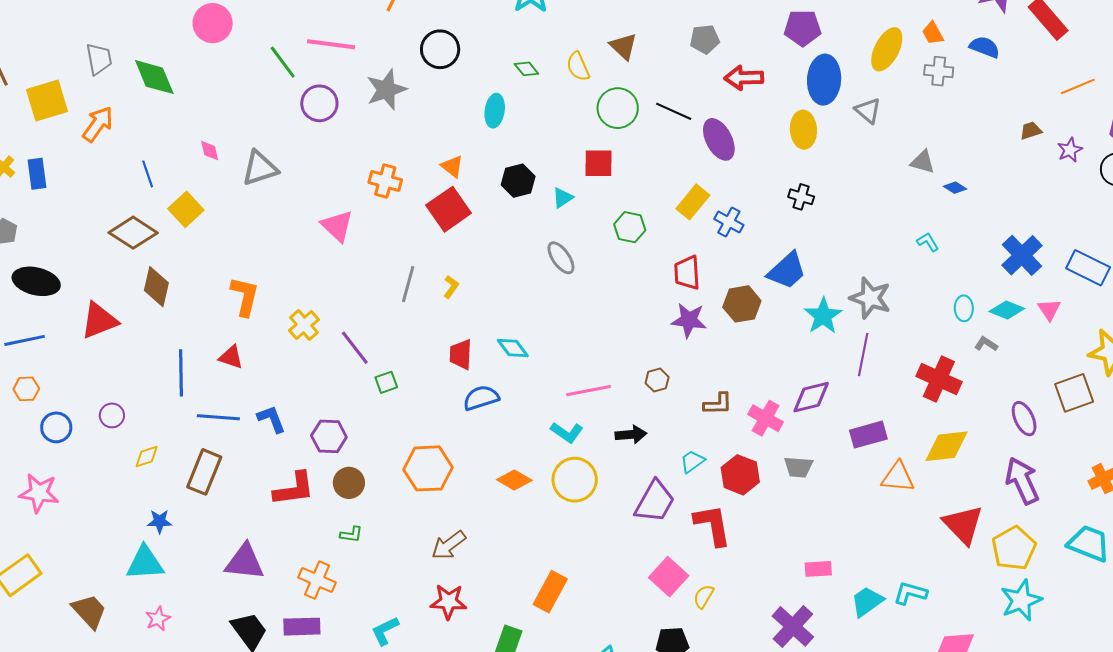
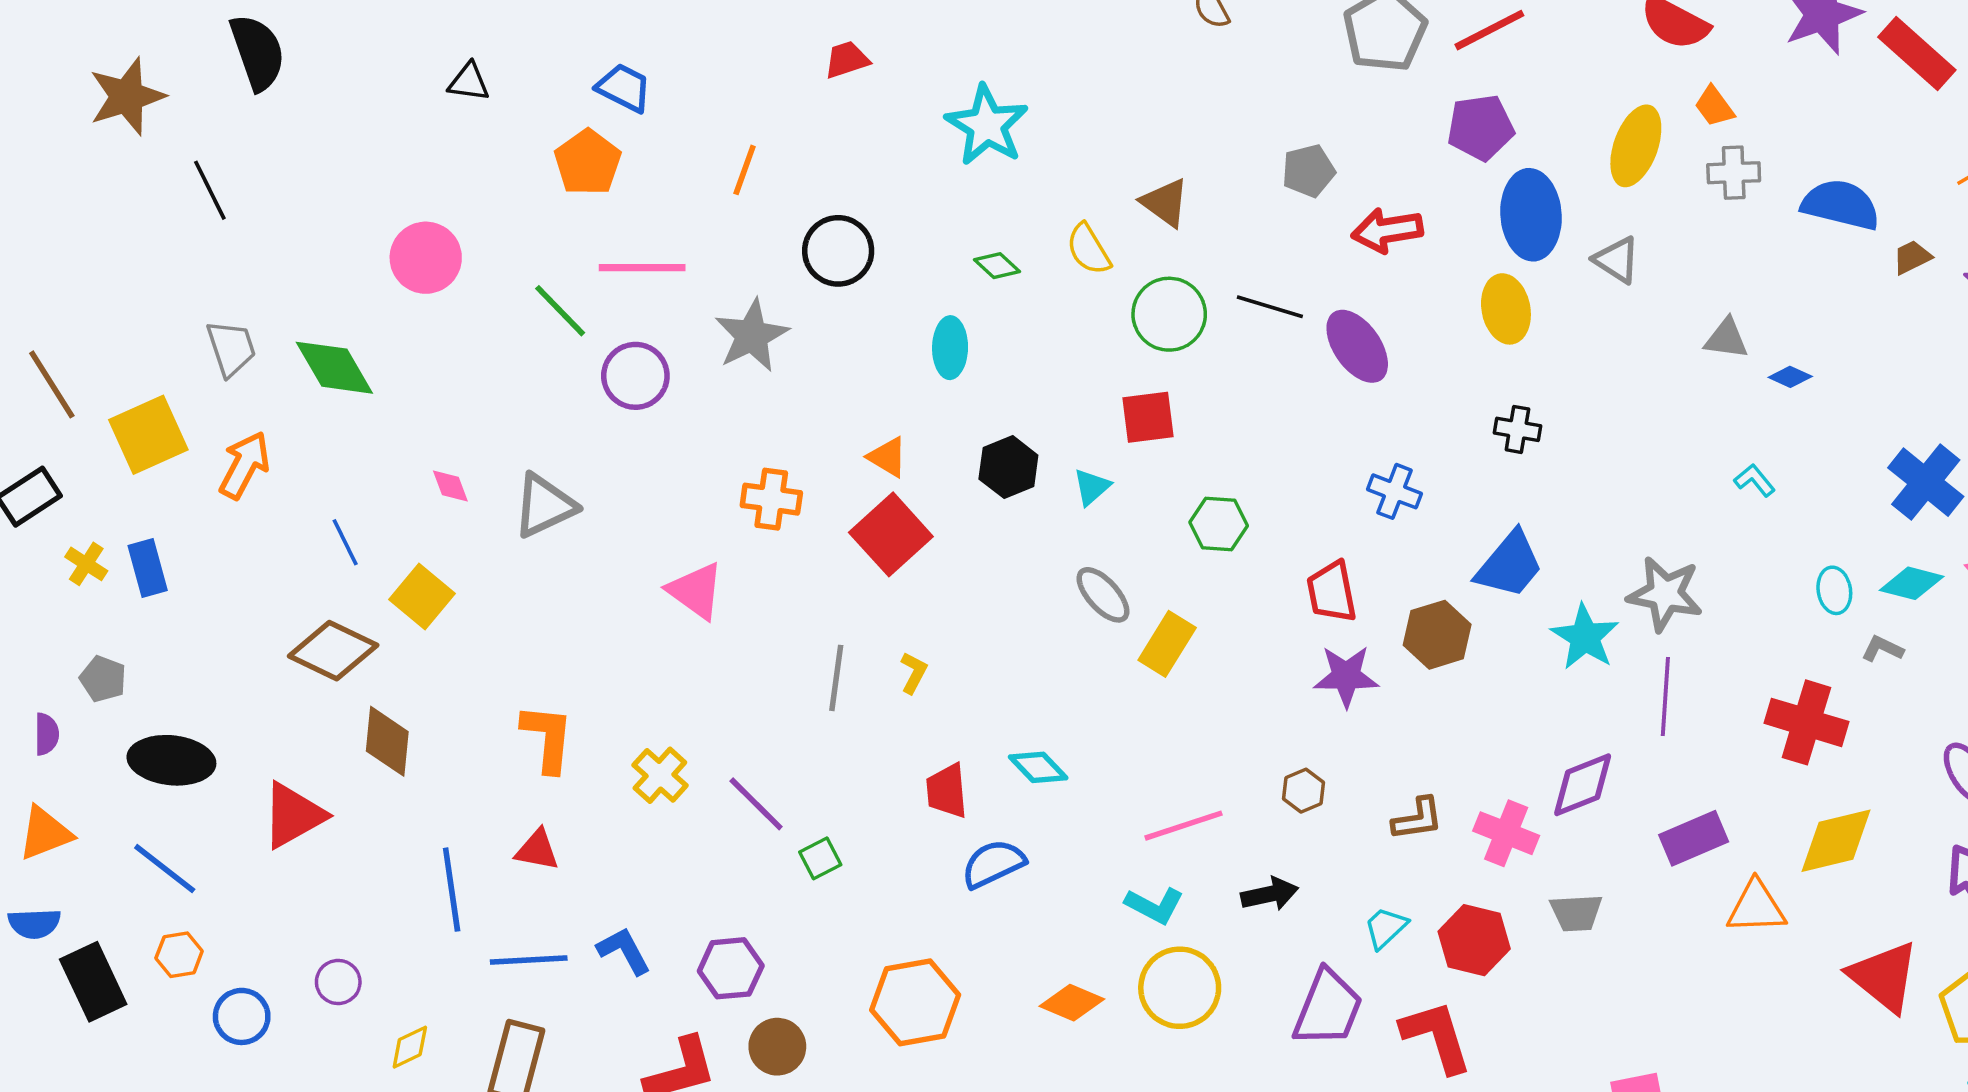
blue semicircle: (985, 47) -> (1841, 205), moved, size x1.4
yellow rectangle: (693, 202) -> (1167, 644), moved
blue line: (25, 340) -> (165, 869), turned 57

